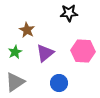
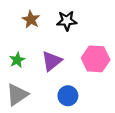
black star: (69, 13) -> (67, 21), moved
brown star: (27, 30) -> (31, 20), moved

